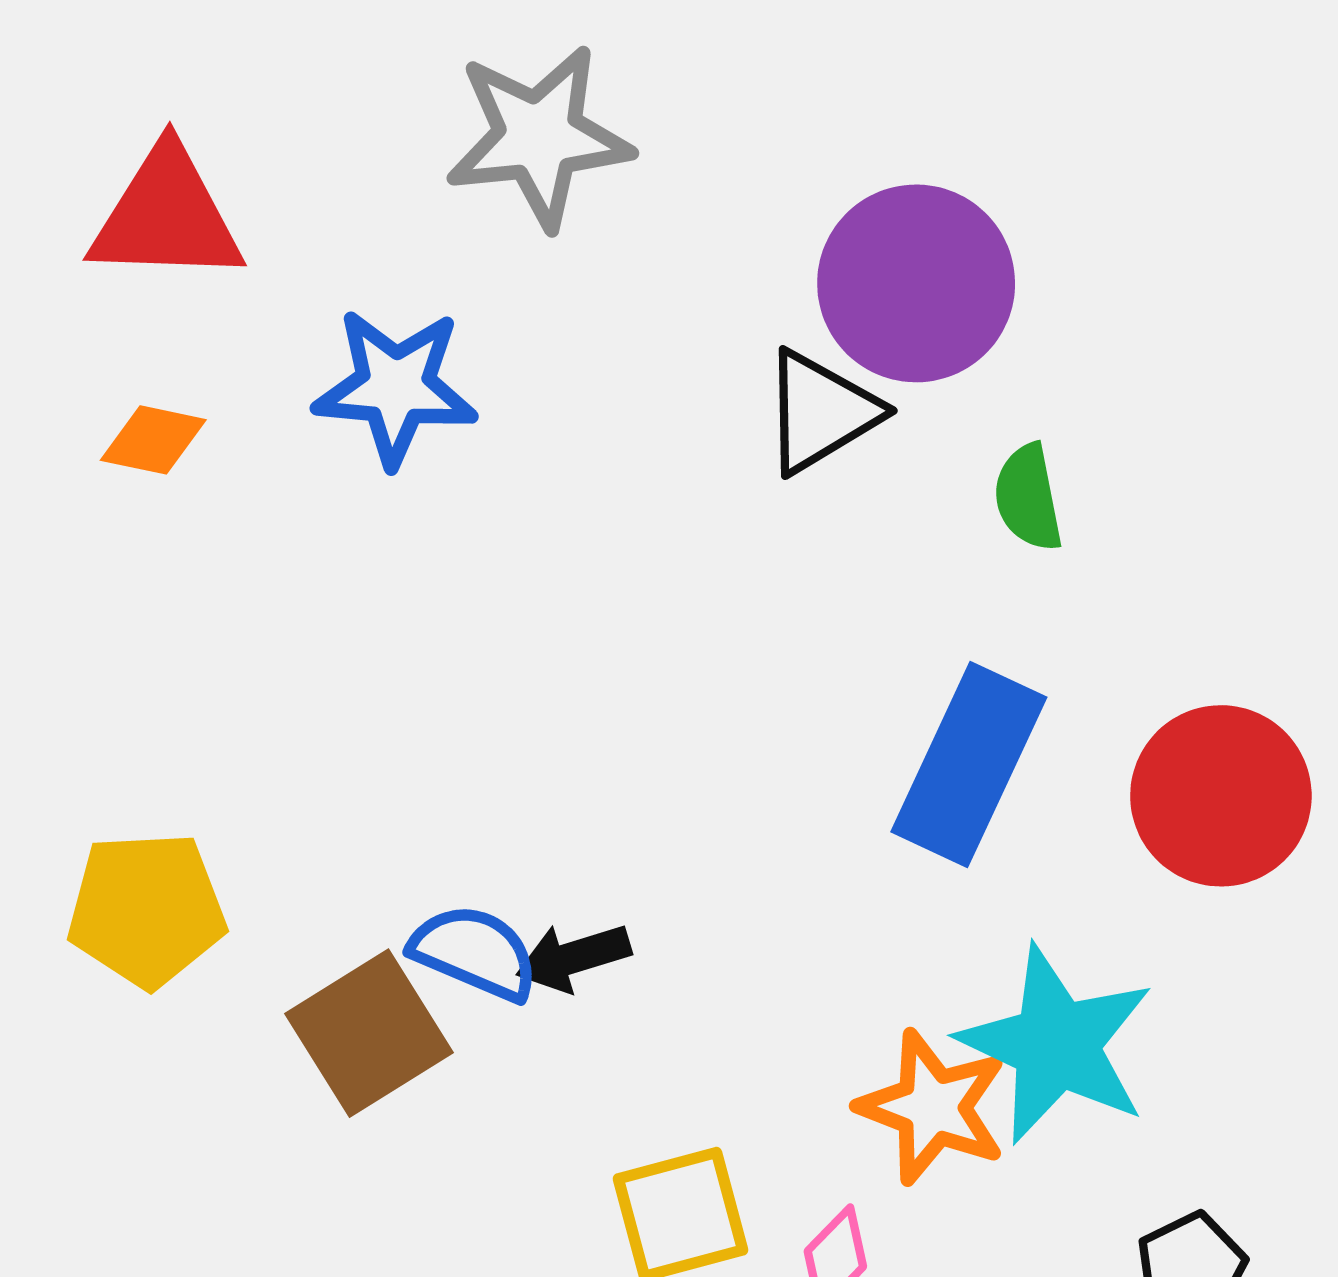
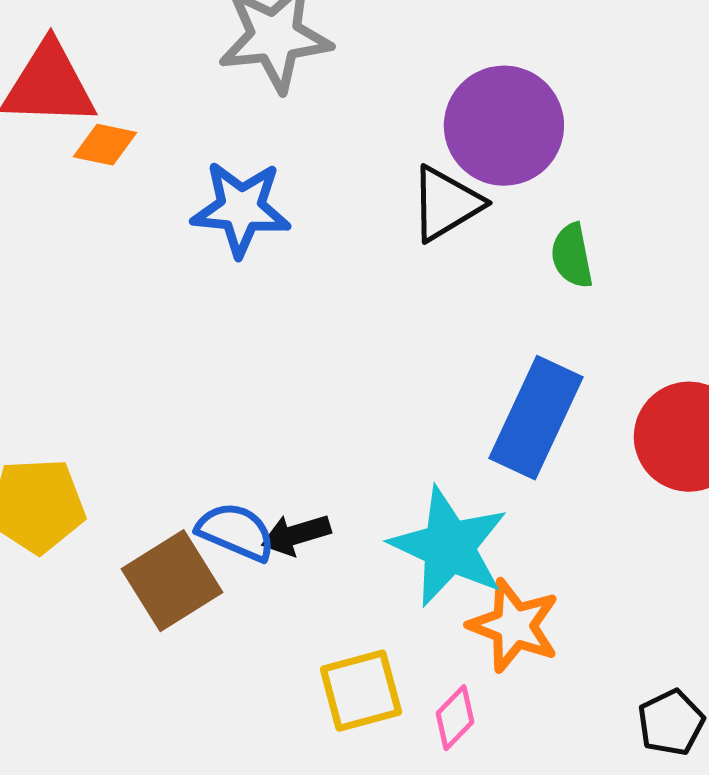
blue star: (395, 387) -> (241, 209), moved
orange diamond: (153, 440) -> (105, 145), moved
cyan star: (1056, 1045) -> (449, 547), moved

